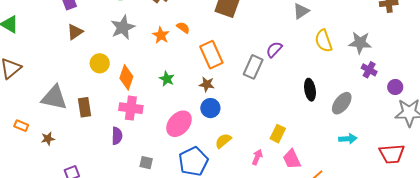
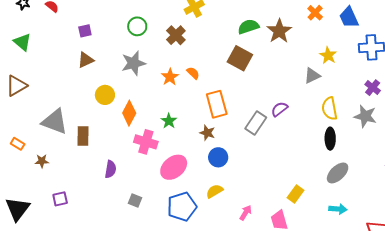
purple cross: (369, 70) -> (373, 88), moved
black ellipse: (310, 90) -> (330, 139), moved
pink cross: (131, 108) -> (146, 142), moved
blue circle: (210, 108) -> (218, 157), moved
yellow rectangle: (278, 134) -> (296, 194), moved

